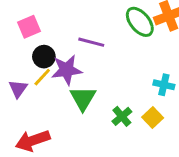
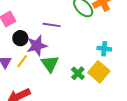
yellow line: (42, 77) -> (22, 61), moved
yellow square: (153, 118) -> (99, 72), size x1.5

